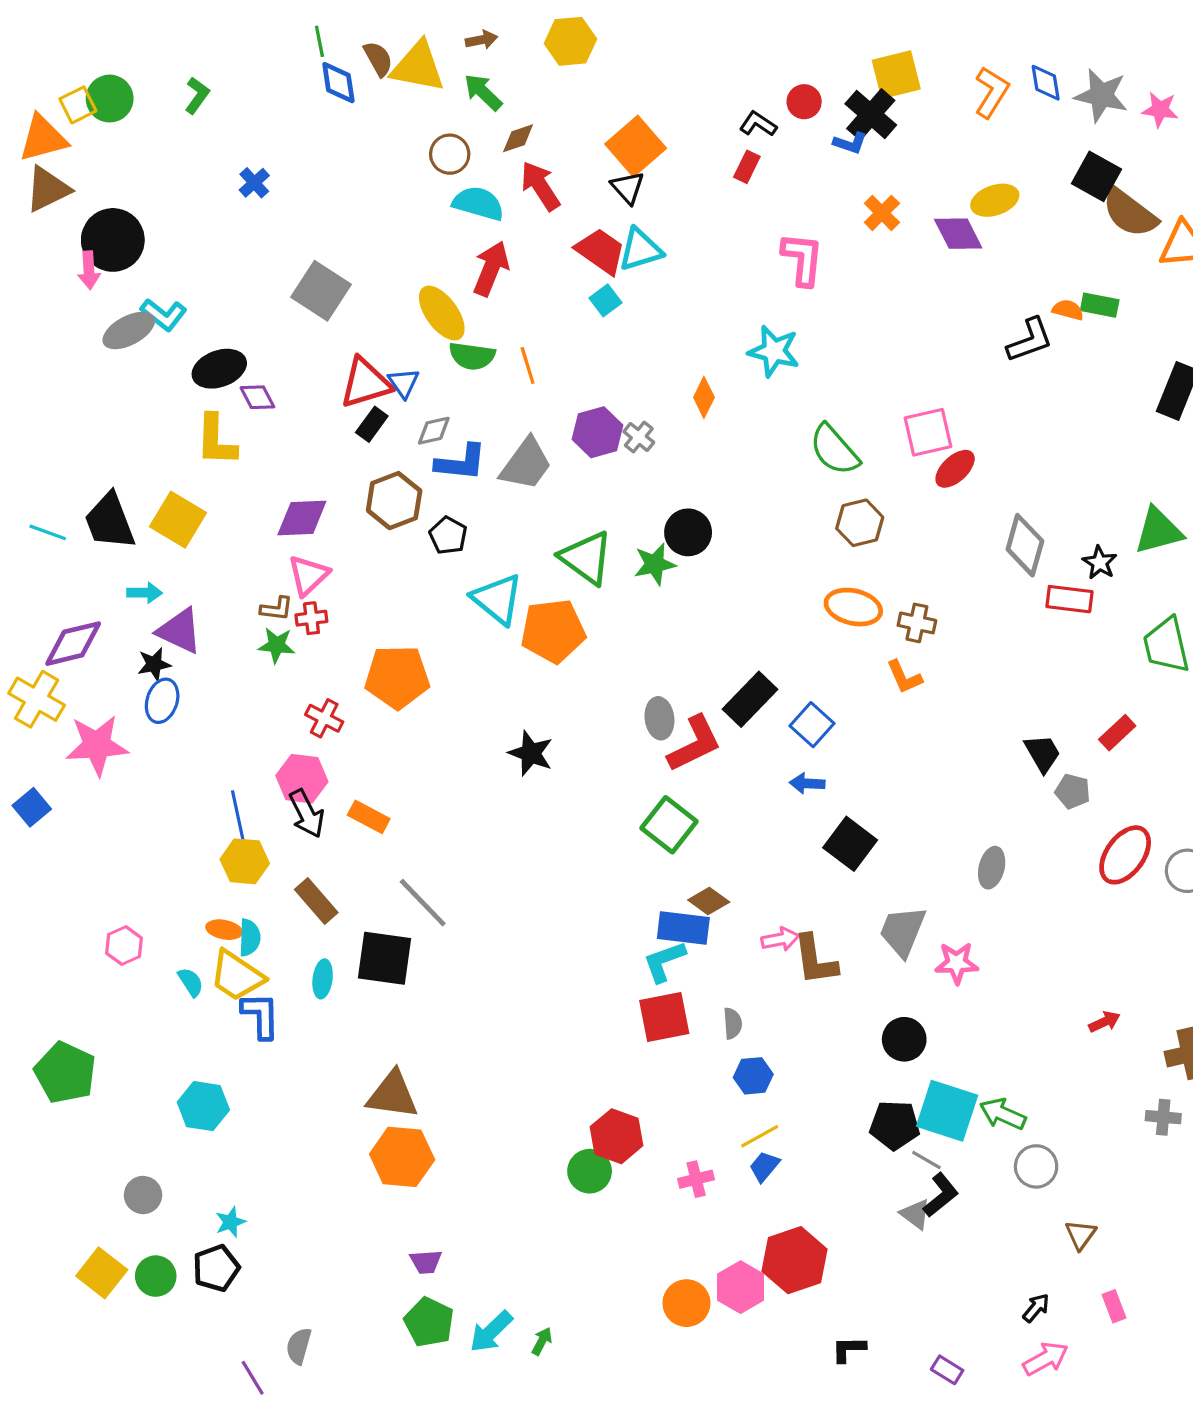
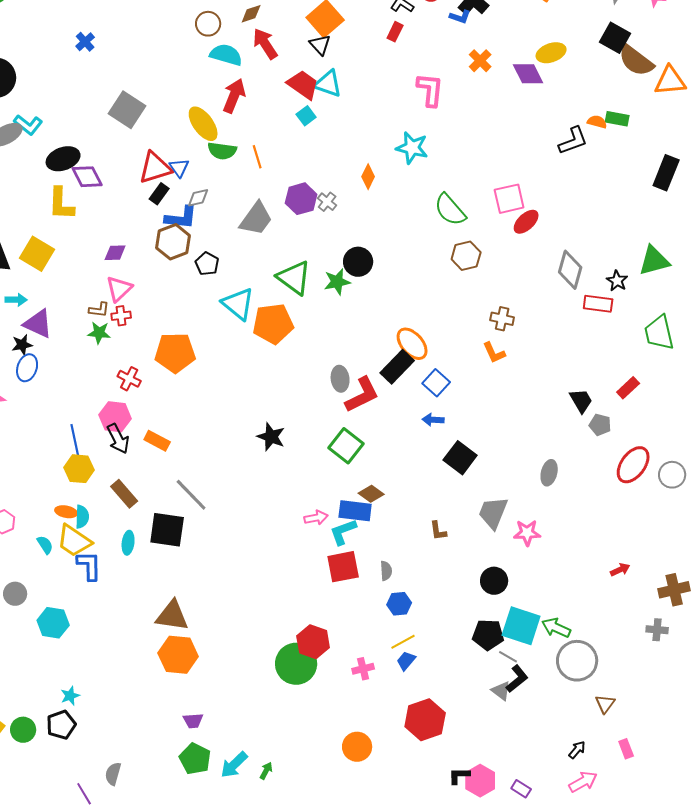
cyan triangle: (640, 249) -> (328, 84), turned 36
purple diamond: (257, 397) -> (87, 177), size x1.4
blue L-shape: (461, 462) -> (181, 218), moved
purple diamond: (302, 518) -> (115, 253), size x0.7
orange ellipse: (853, 607) -> (412, 344), moved, turned 36
black star: (531, 753) -> (271, 437), moved
pink arrow: (780, 939) -> (316, 518), moved
brown L-shape: (815, 960) -> (438, 531), size x0.6
gray circle: (1036, 1166) -> (577, 661), size x1.5
green circle: (590, 1171) -> (296, 664), size x1.5
gray circle: (143, 1195) -> (15, 594), moved
pink hexagon: (741, 1287) -> (480, 781), moved

